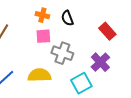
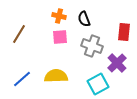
red rectangle: (107, 31) -> (124, 32), turned 48
gray cross: (62, 53) -> (92, 46), moved

